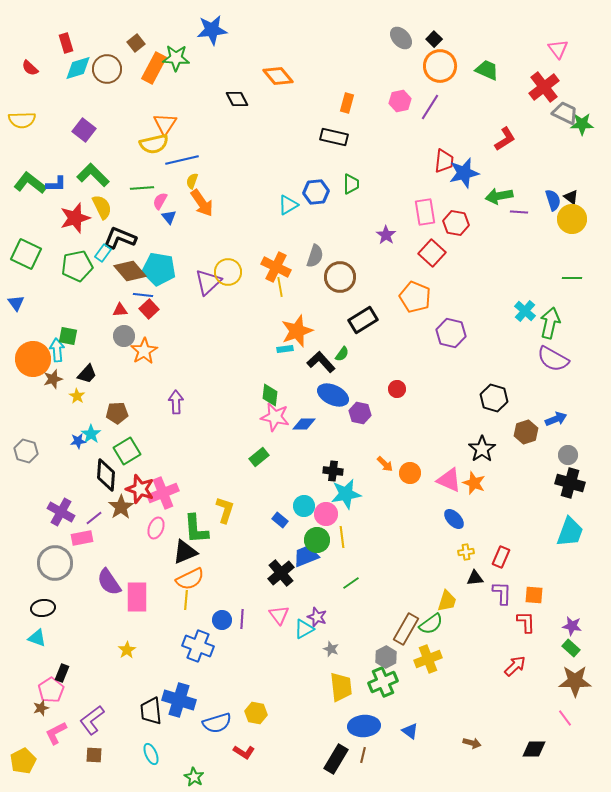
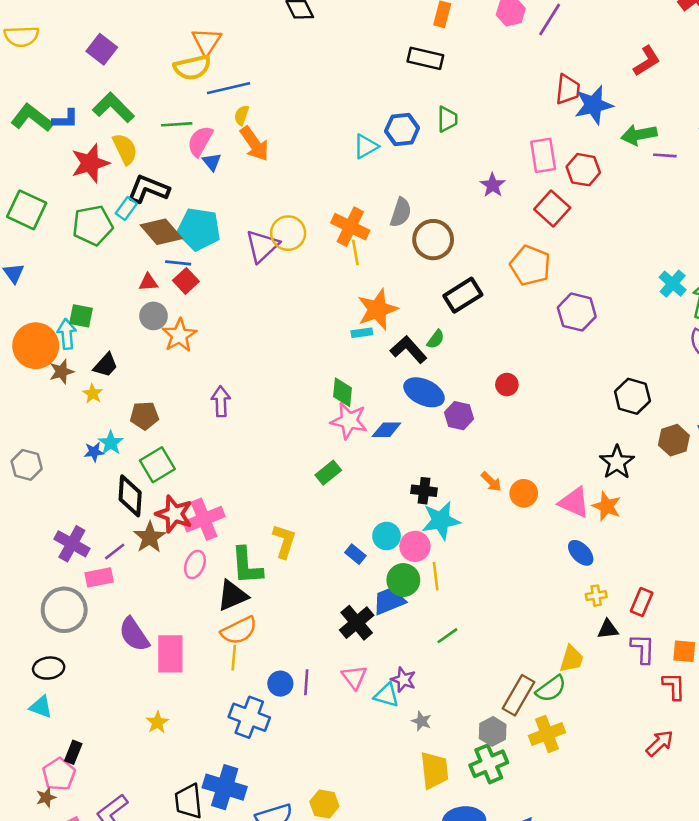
pink semicircle: (160, 201) -> (200, 141), size x1.4
cyan triangle: (304, 629) -> (386, 695), turned 45

